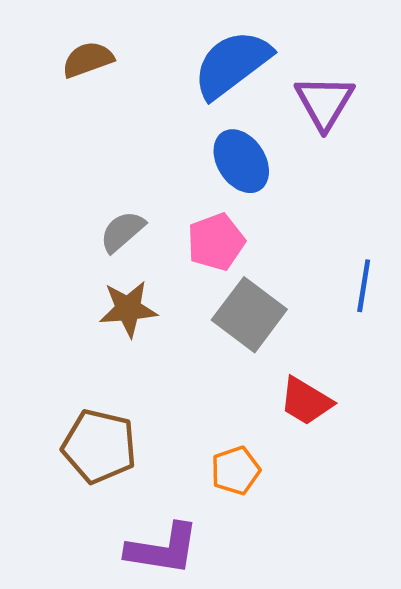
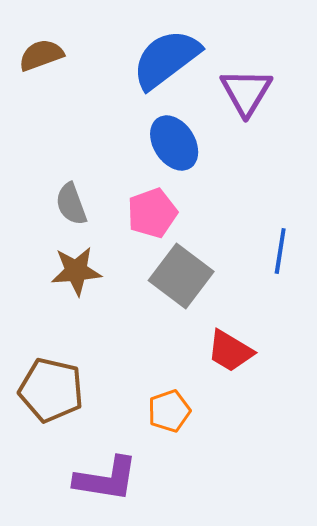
gray semicircle: (122, 232) -> (71, 204), turned -69

